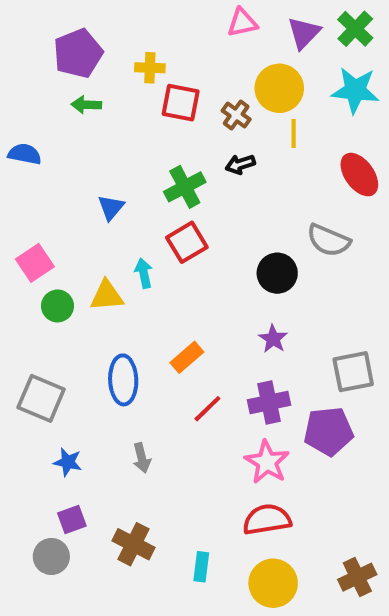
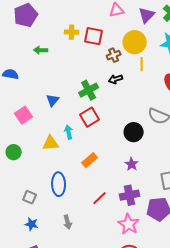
purple pentagon: (78, 53) -> (26, 15), moved
red square: (181, 103) -> (94, 36), moved
brown cross: (236, 115) -> (114, 55), turned 32
pink square: (35, 263) -> (24, 115), moved
green circle: (57, 306) -> (14, 152), moved
orange rectangle: (187, 357) -> (90, 160), moved
gray square: (41, 398) -> (30, 197), moved, size x0.6

